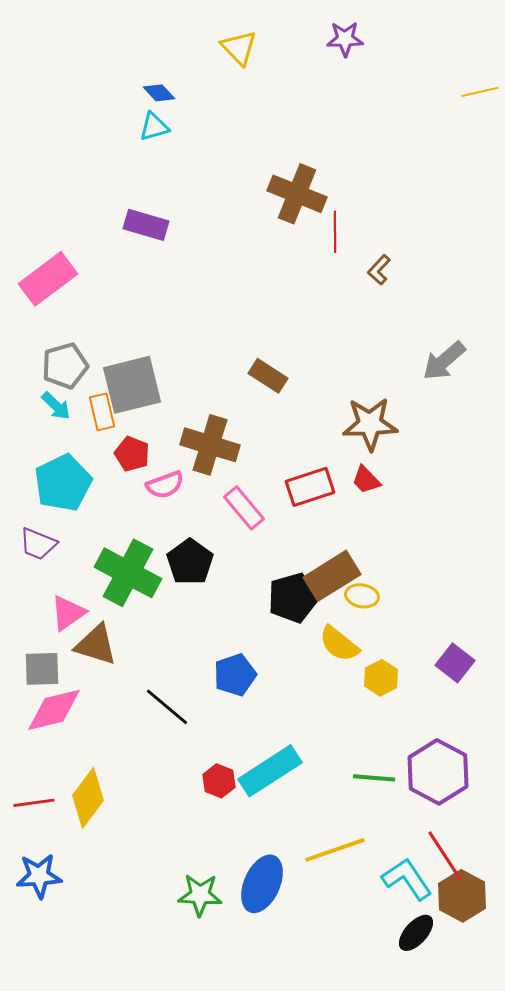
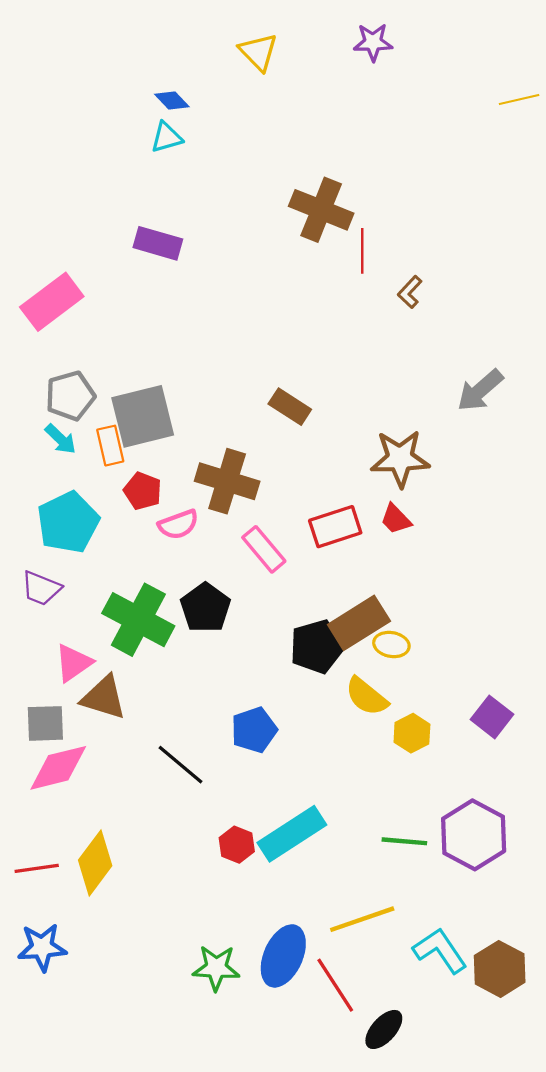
red line: (445, 856) -> (335, 985), moved
black ellipse: (416, 933) -> (384, 1029), moved

